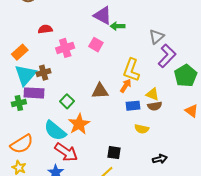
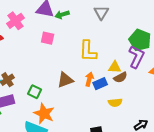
pink cross: (65, 48) -> (16, 21), moved
purple L-shape: (167, 56) -> (136, 57), moved
orange arrow: (126, 86) -> (89, 79), moved
green square: (67, 101) -> (35, 92), moved
orange star: (79, 124) -> (44, 114), moved

